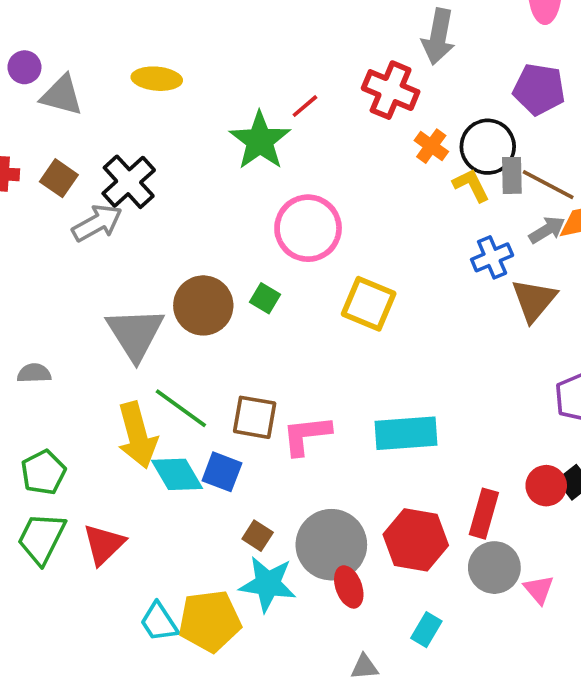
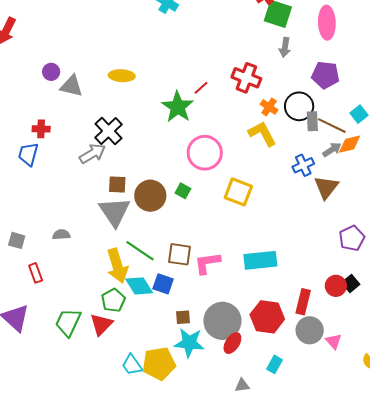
gray arrow: (438, 37) -> (285, 47), moved, size x0.7
brown square: (59, 178) -> (117, 184), moved, turned -30
yellow L-shape: (471, 185) -> (262, 134), moved, size x1.4
green pentagon: (43, 472) -> (113, 300), moved
brown square: (258, 536) -> (183, 317), turned -35
red ellipse: (349, 587) -> (232, 343), turned 55

